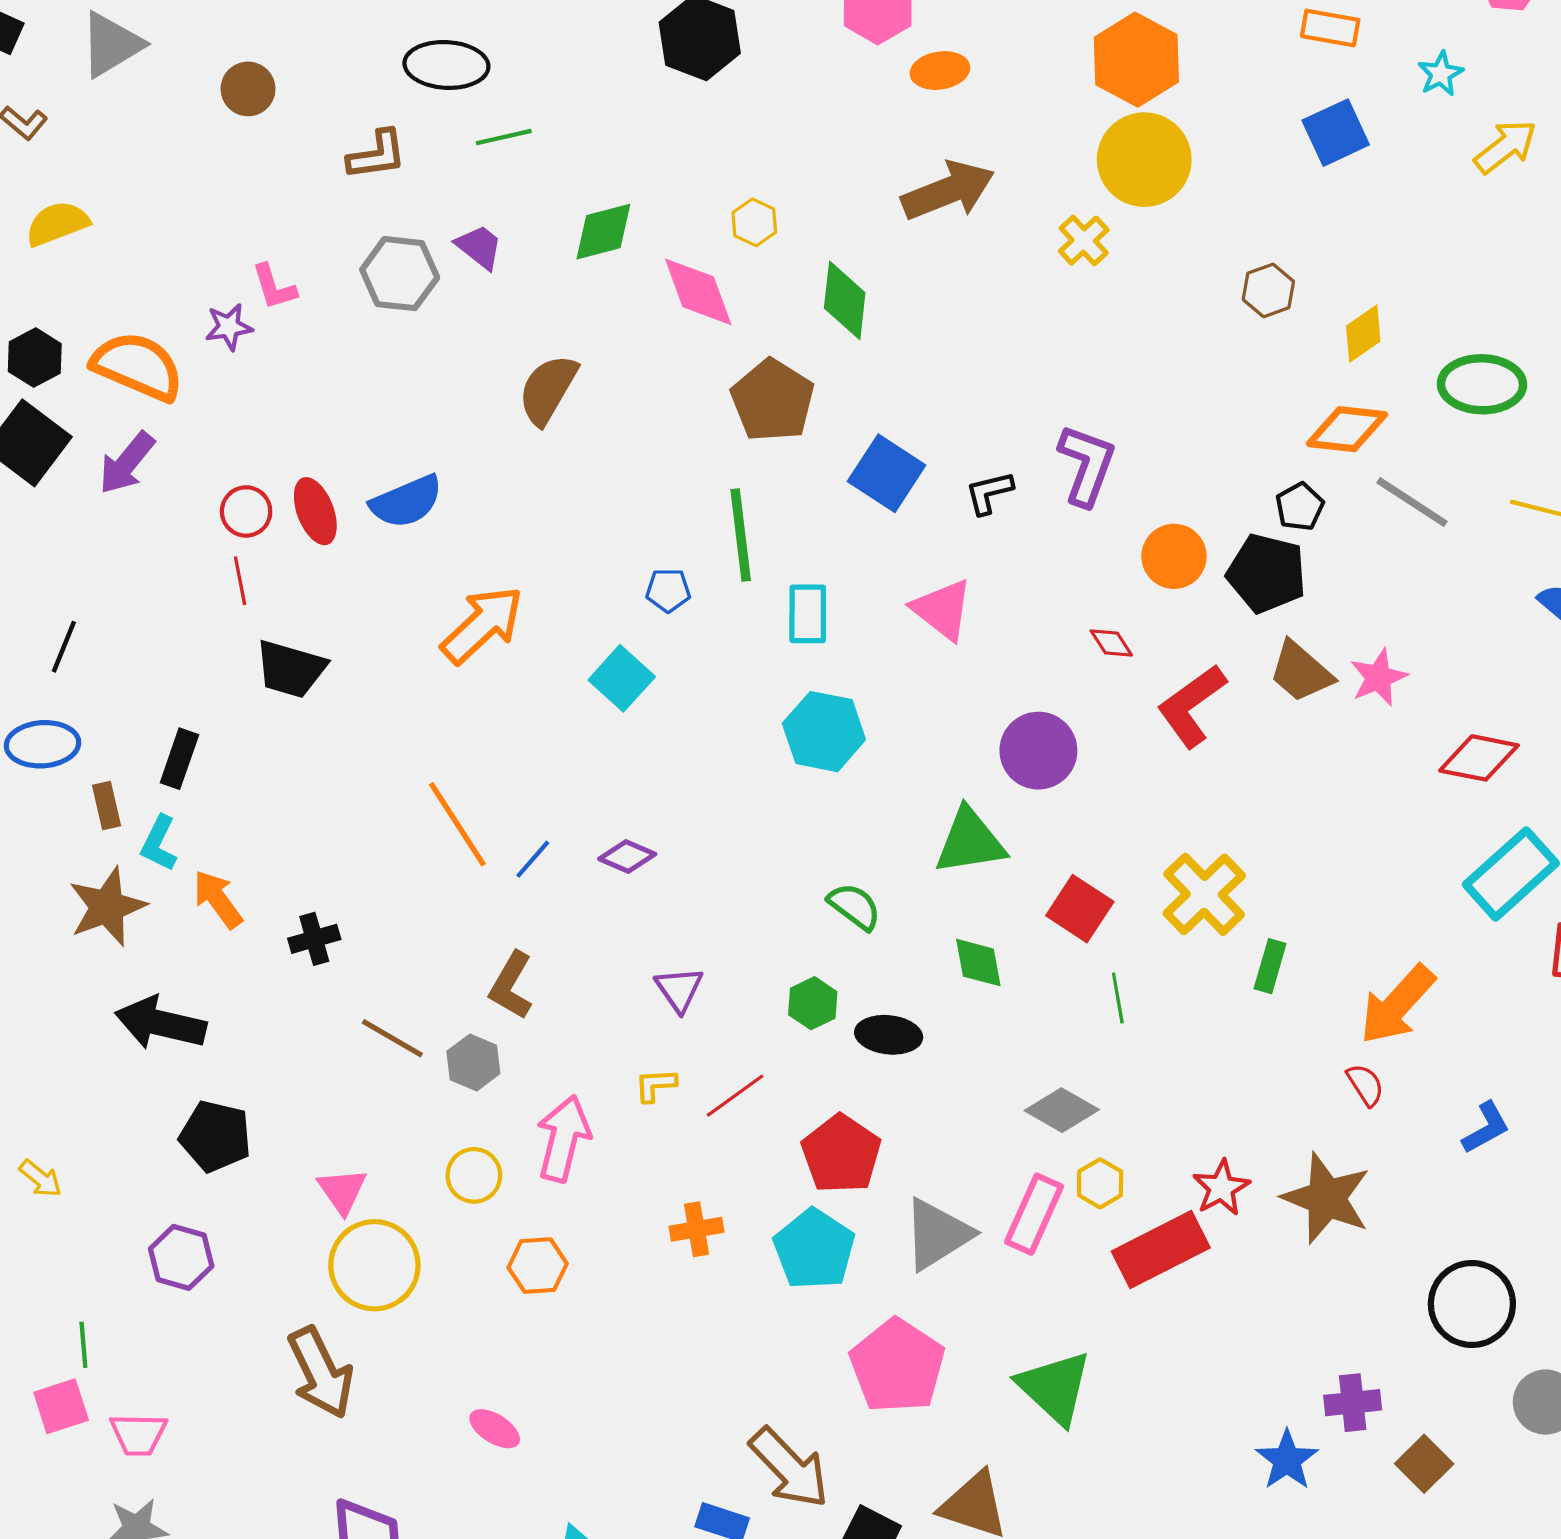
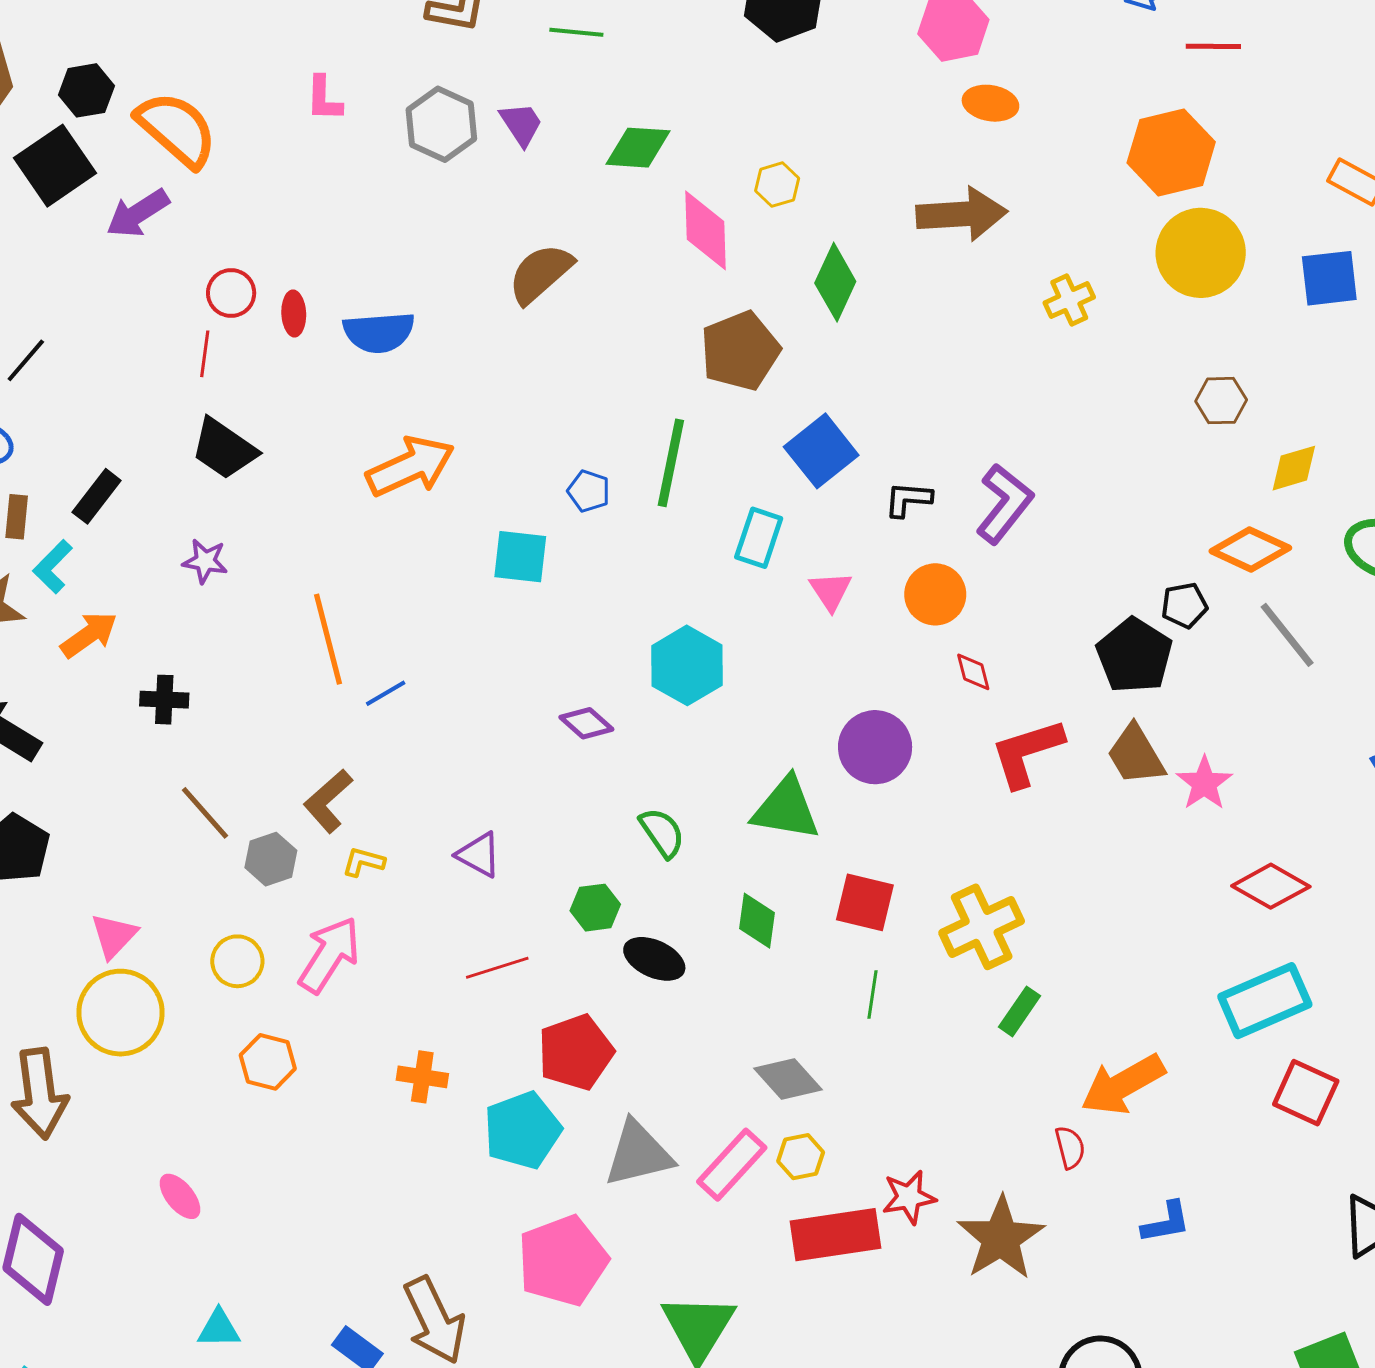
yellow circle: (1144, 160) -> (1201, 253), moved
purple star: (229, 327) -> (205, 561), moved
red ellipse: (315, 511) -> (294, 313), size x0.7
orange circle: (1174, 556) -> (935, 594), moved
pink triangle: (942, 610) -> (831, 591), size x0.7
cyan rectangle: (808, 614) -> (759, 538), moved
pink star: (1379, 677) -> (1204, 783), turned -30
cyan square: (622, 678) -> (520, 557), turned 36
purple diamond: (627, 856) -> (586, 723), moved
orange arrow: (218, 899) -> (89, 635), turned 72
red square: (1080, 909) -> (865, 902), turned -38
purple triangle: (679, 989) -> (479, 855), turned -45
yellow L-shape: (655, 1085) -> (363, 862), moved

